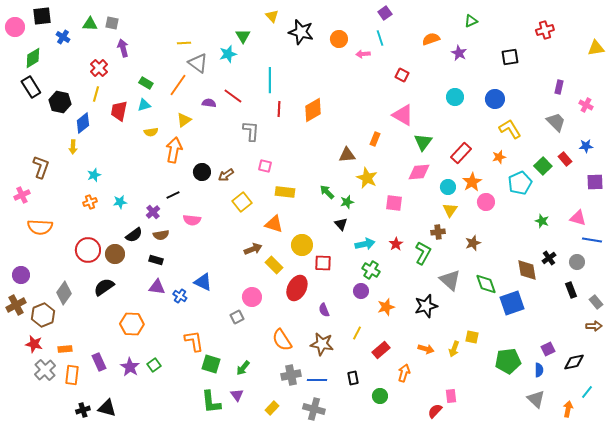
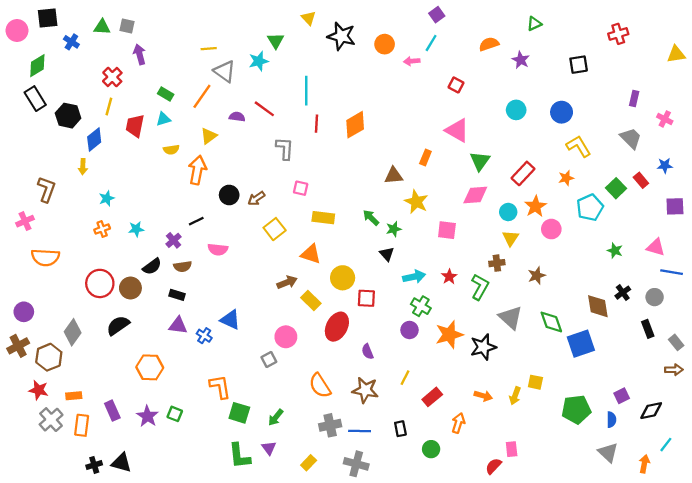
cyan line: (380, 38) -> (431, 43), turned 49
orange star: (386, 307) -> (449, 335), moved, size x1.4
green square: (154, 365) -> (175, 414), turned -32

